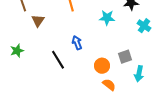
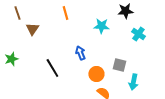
blue arrow: (77, 43) -> (80, 53), moved
gray square: (125, 57) -> (119, 65), turned 32

